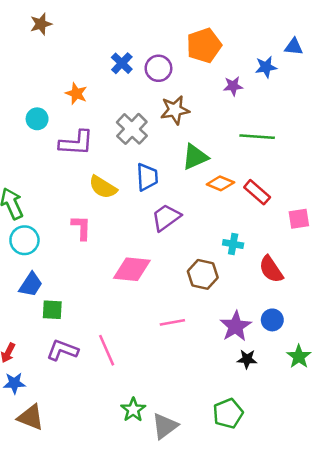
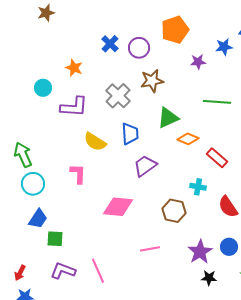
red rectangle: (257, 192) -> (217, 158), moved

